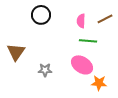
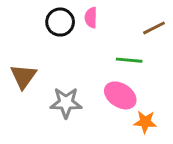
pink semicircle: (81, 21) -> (91, 18), moved
gray star: (45, 70) -> (66, 103), size x1.5

